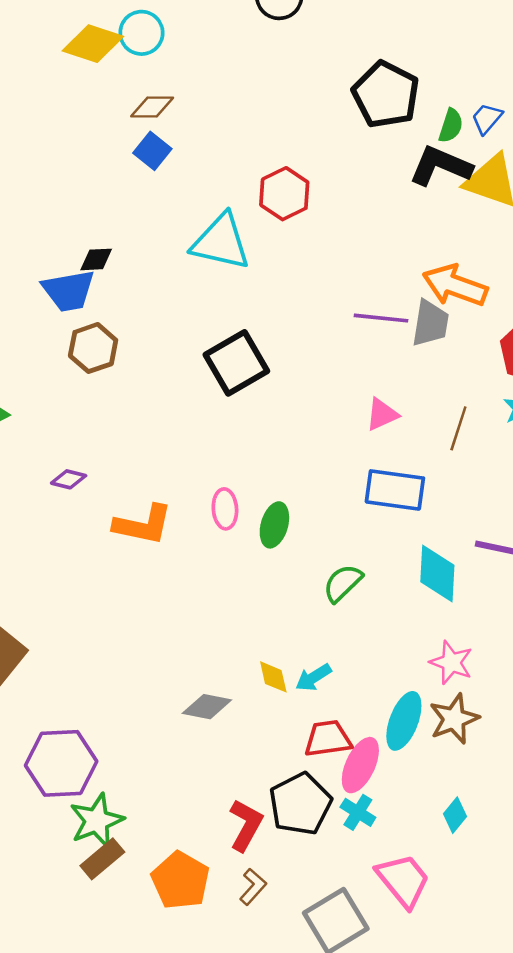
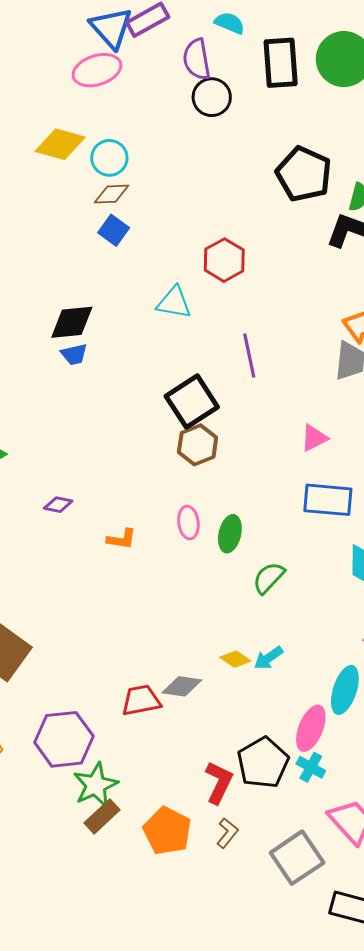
cyan circle: (141, 33) -> (109, 158), moved
cyan triangle: (221, 242) -> (174, 302), size x0.7
black diamond: (96, 259) -> (72, 322), size x1.6
blue trapezoid: (69, 291) -> (74, 354), moved, size x0.6
purple line: (381, 318) -> (249, 355), moved, turned 75
brown hexagon: (93, 348) -> (198, 445), moved
orange L-shape: (143, 525) -> (121, 539), size x0.6
green semicircle: (343, 583) -> (269, 578), moved
yellow diamond: (273, 677) -> (235, 659), turned -40
red trapezoid: (328, 739) -> (141, 700), moved

